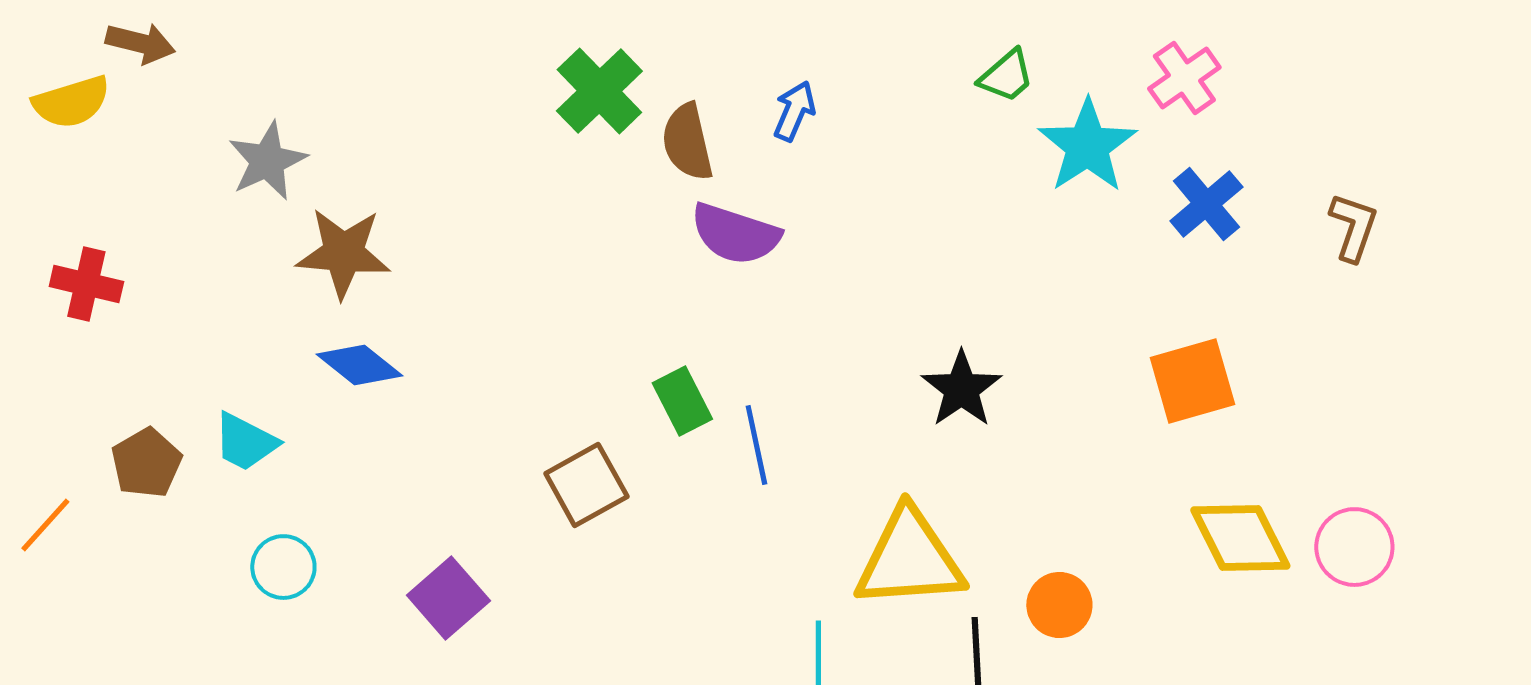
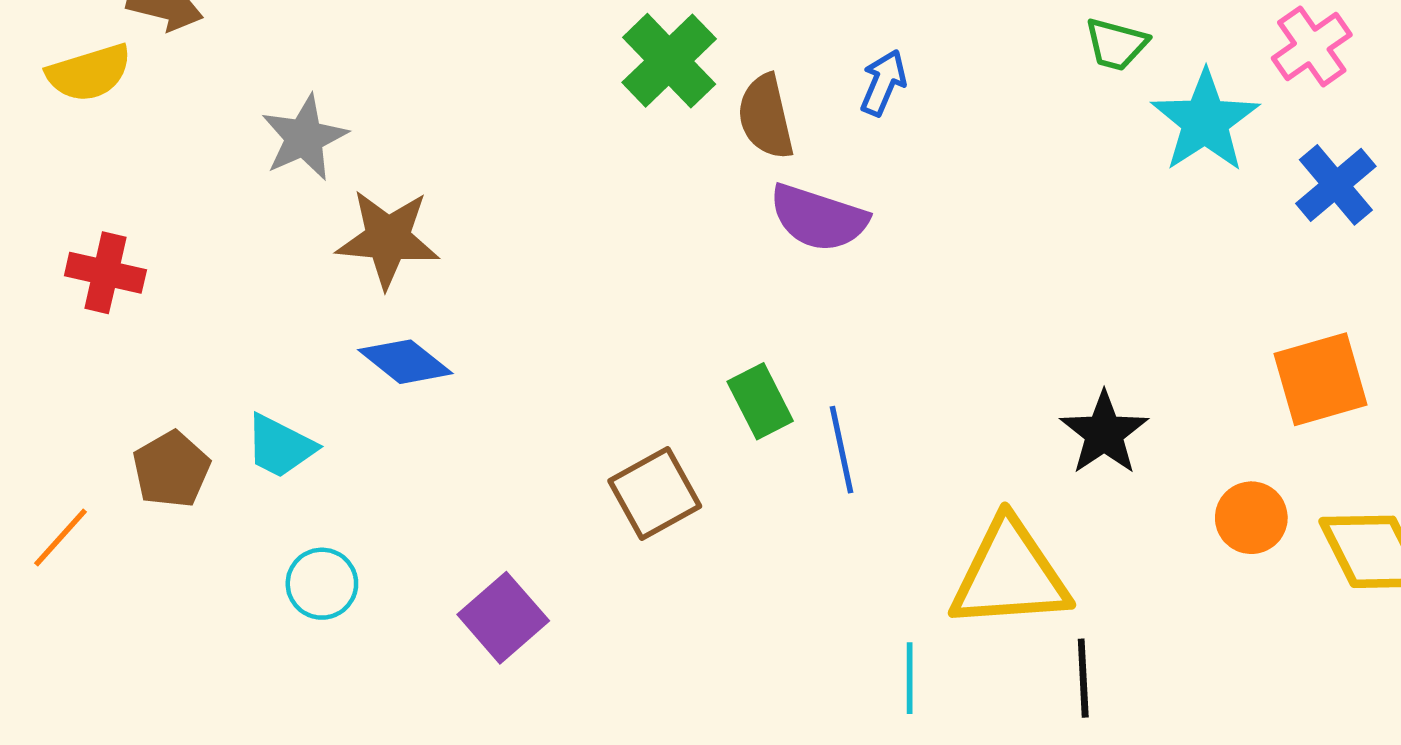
green trapezoid: (1006, 76) -> (1116, 44), turned 56
black star: (961, 389) -> (1104, 433), moved
orange circle: (1059, 605) -> (1251, 518), moved

